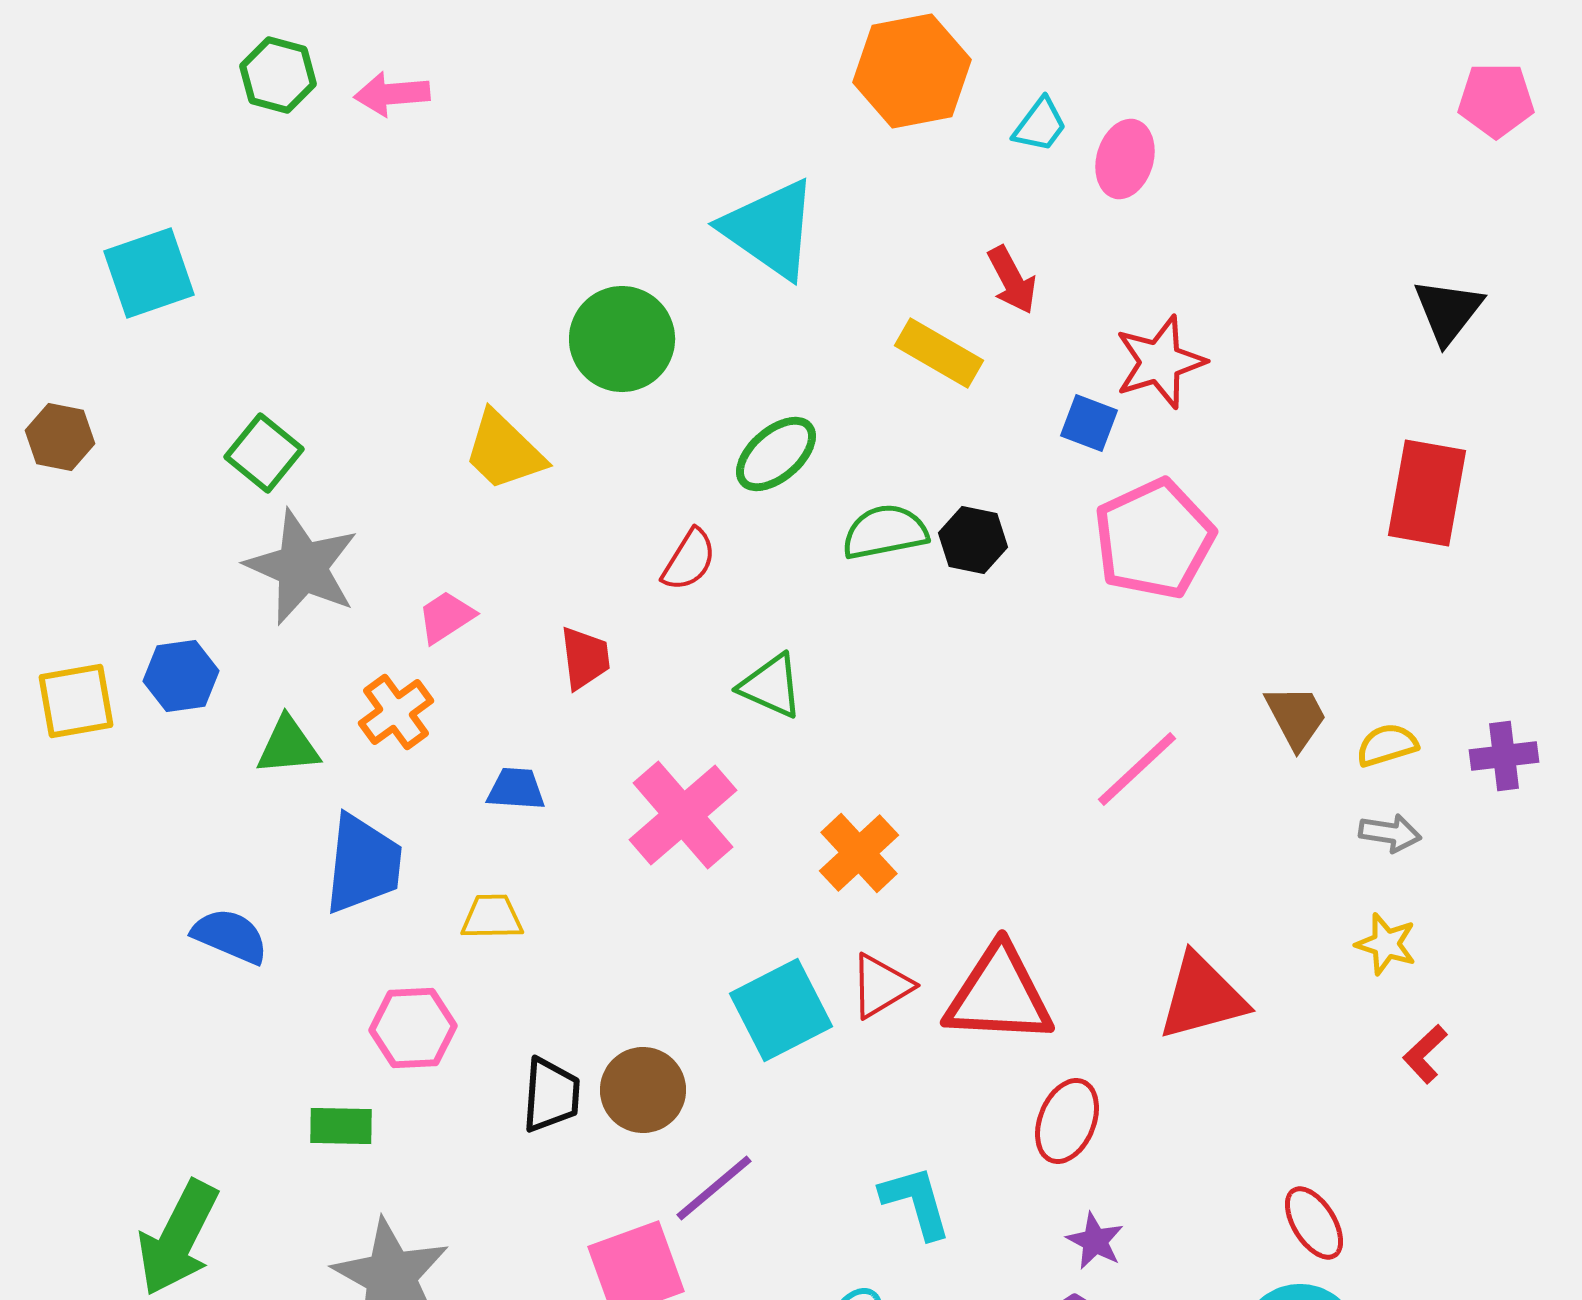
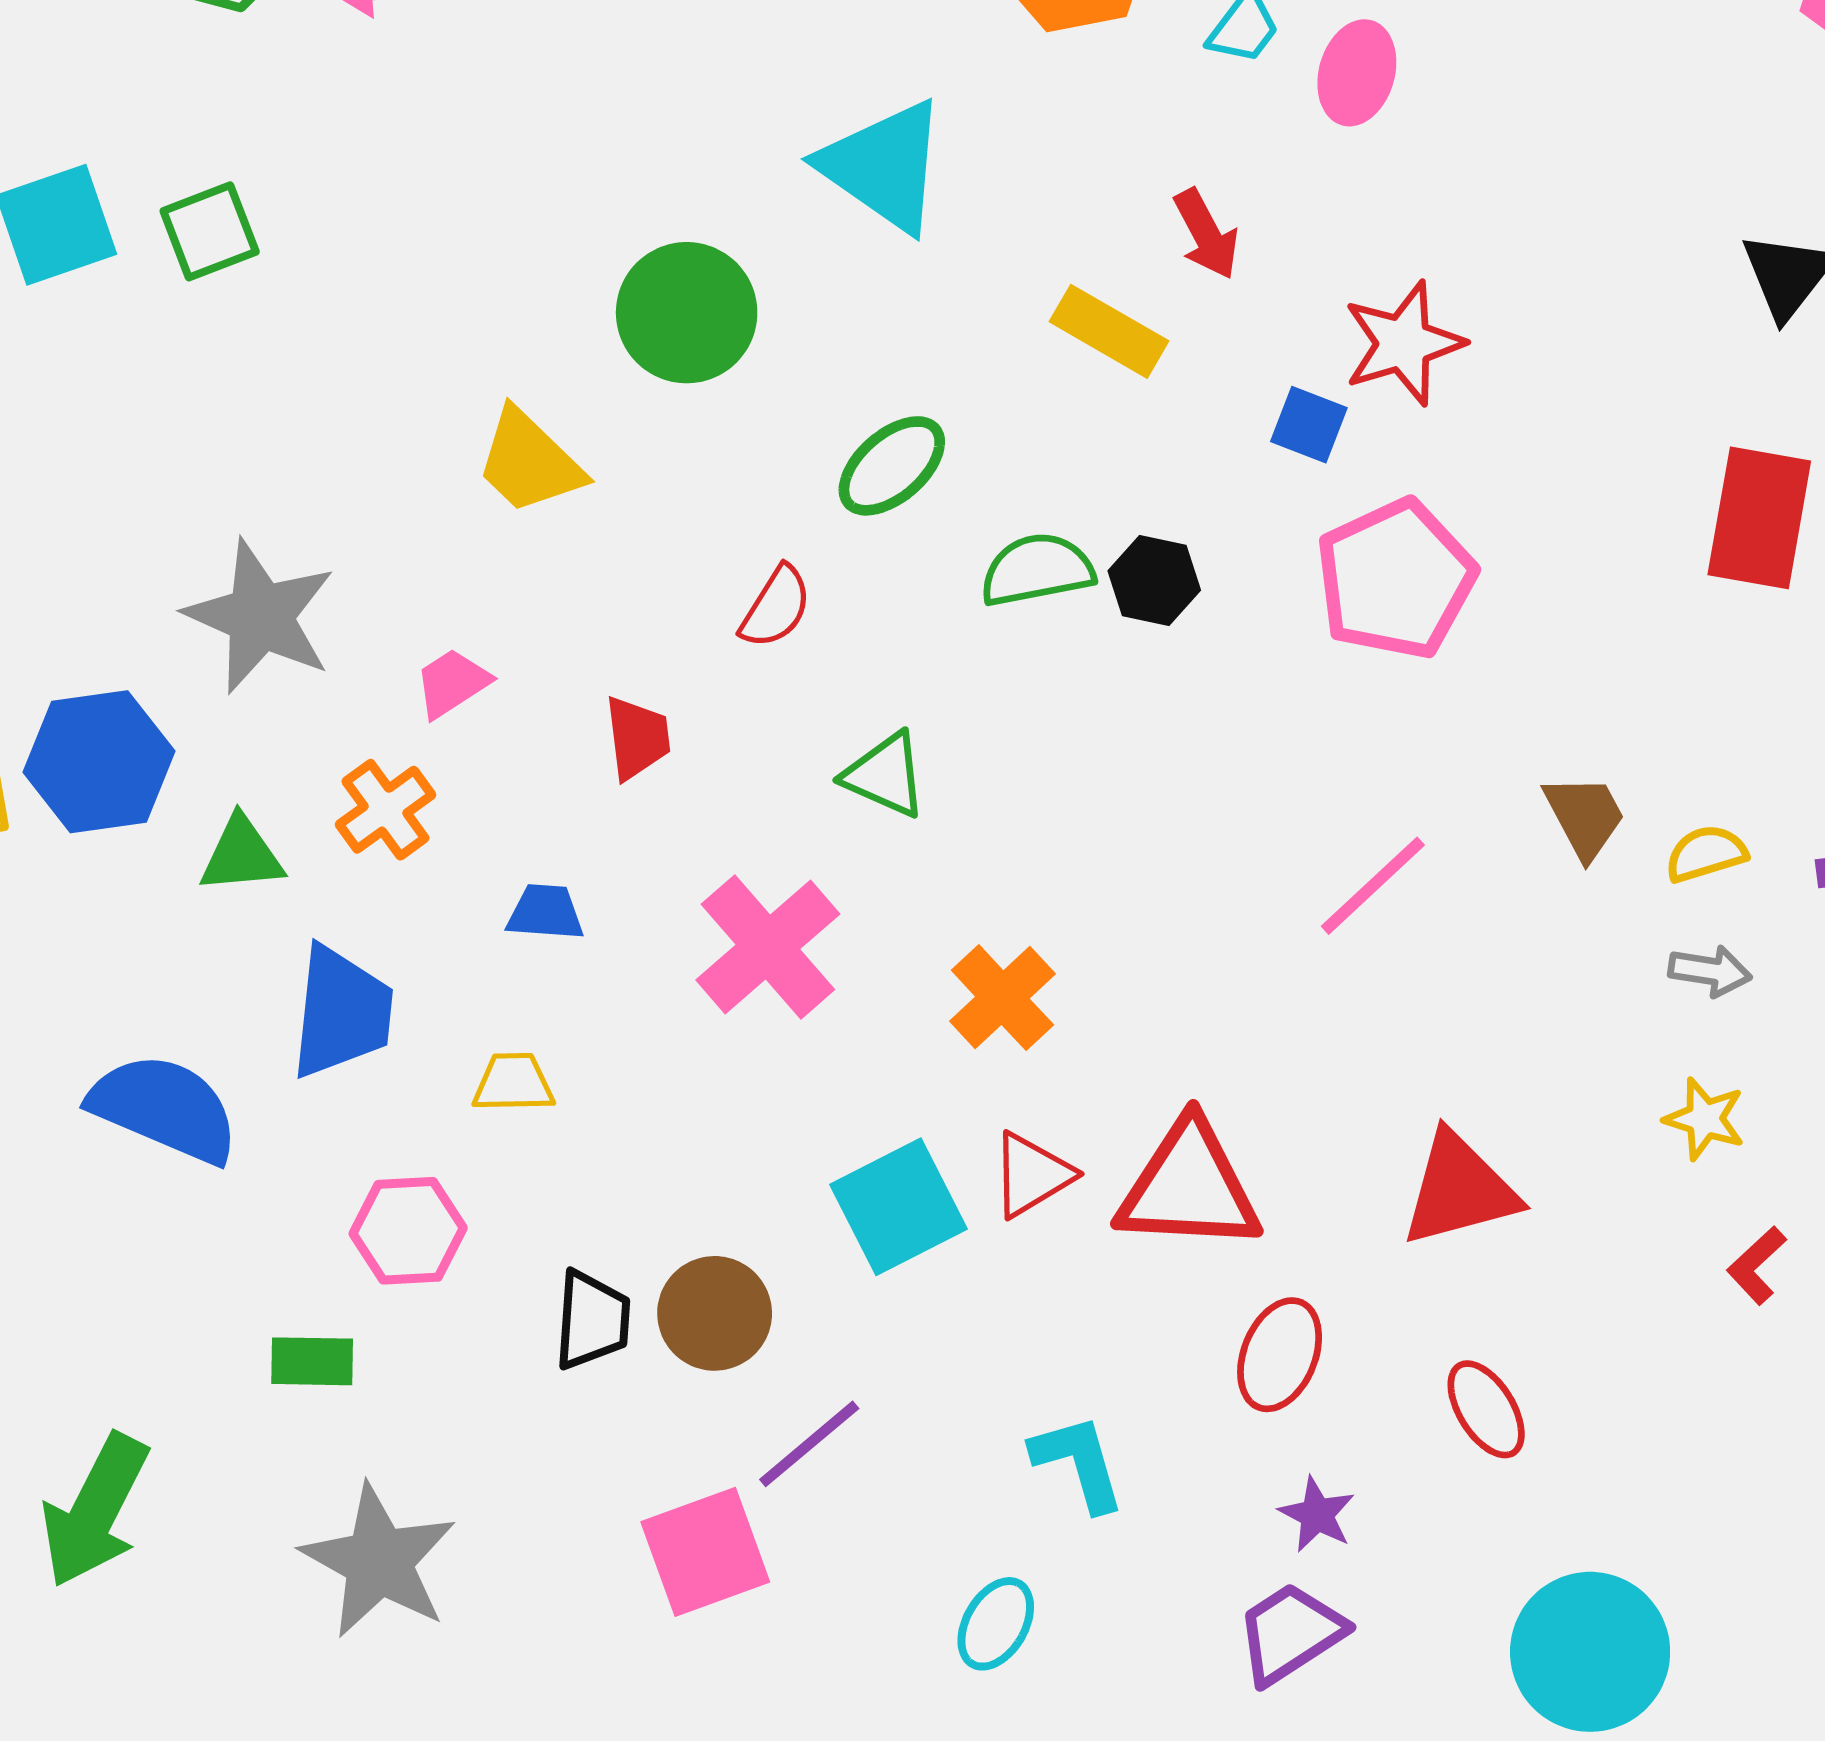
green square: (264, 453) -> (210, 231), moved, turned 30
blue hexagon: (181, 676) -> (99, 762), size x1.5
blue semicircle: (230, 936) -> (164, 1108), size x1.5
red ellipse: (1314, 1223) -> (1486, 1409), moved

